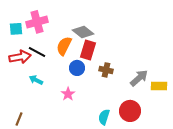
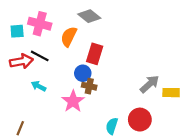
pink cross: (37, 22) -> (40, 24), turned 30
gray diamond: (83, 32) -> (89, 16), moved
orange semicircle: (64, 46) -> (69, 37), moved
brown cross: (106, 70) -> (89, 86), moved
pink star: (68, 94) -> (73, 101), size x1.5

